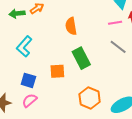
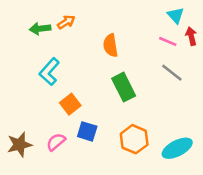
pink line: (115, 23) -> (168, 41), turned 32
orange square: (57, 71) -> (70, 104), moved, turned -35
blue square: (28, 80) -> (87, 131), moved

